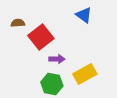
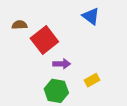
yellow rectangle: (85, 74) -> (92, 80), size x0.6

